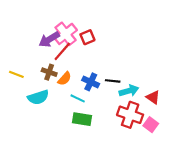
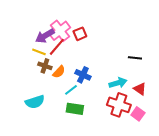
yellow line: (16, 74) -> (39, 52), moved
black line: (113, 81) -> (135, 58), moved
cyan semicircle: (38, 97) -> (35, 102), moved
cyan line: (78, 98) -> (71, 90), turned -64

